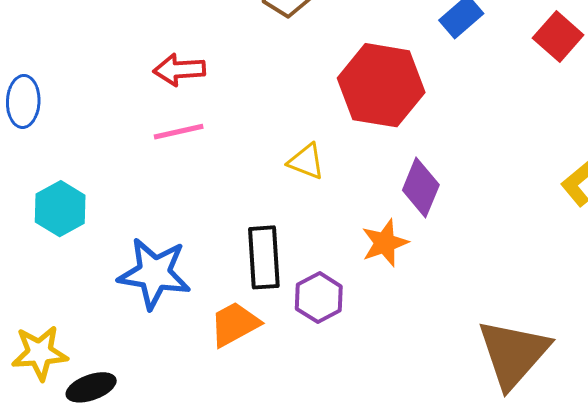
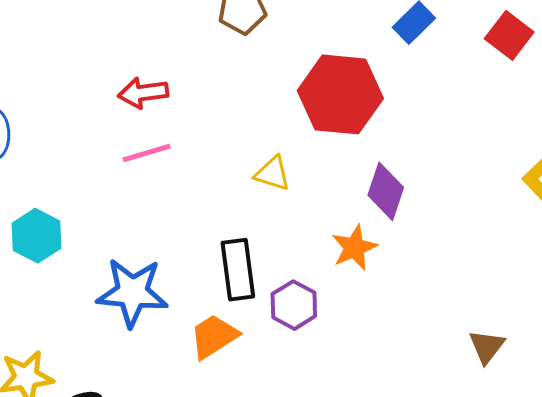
brown triangle: (513, 354) -> (487, 347), size x0.5

